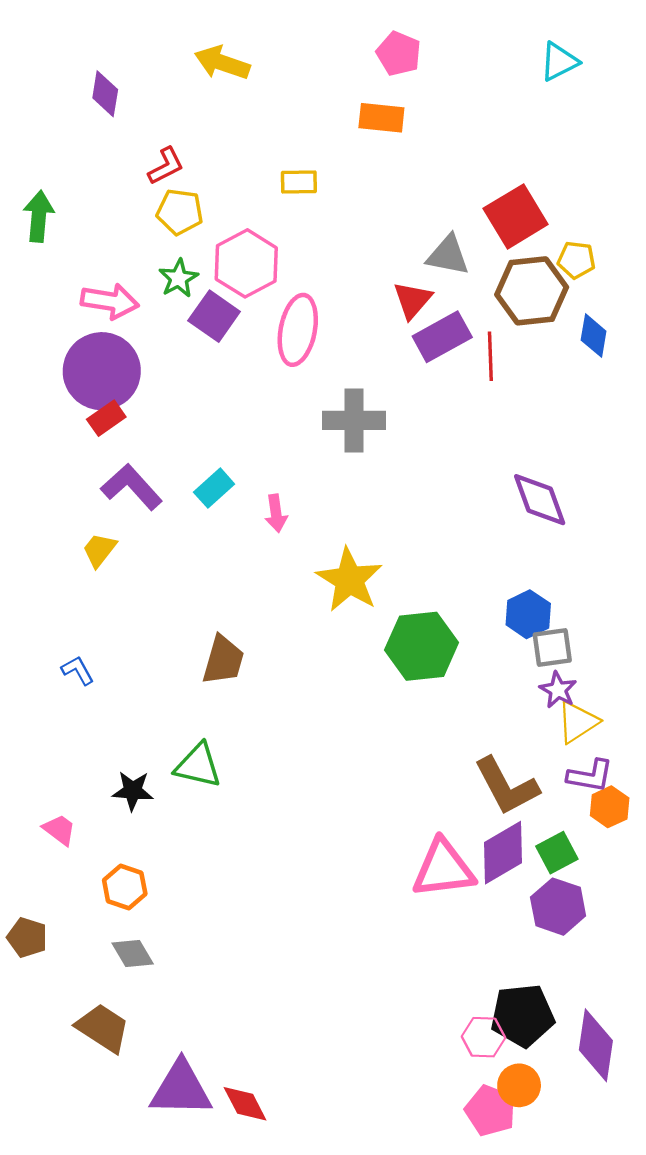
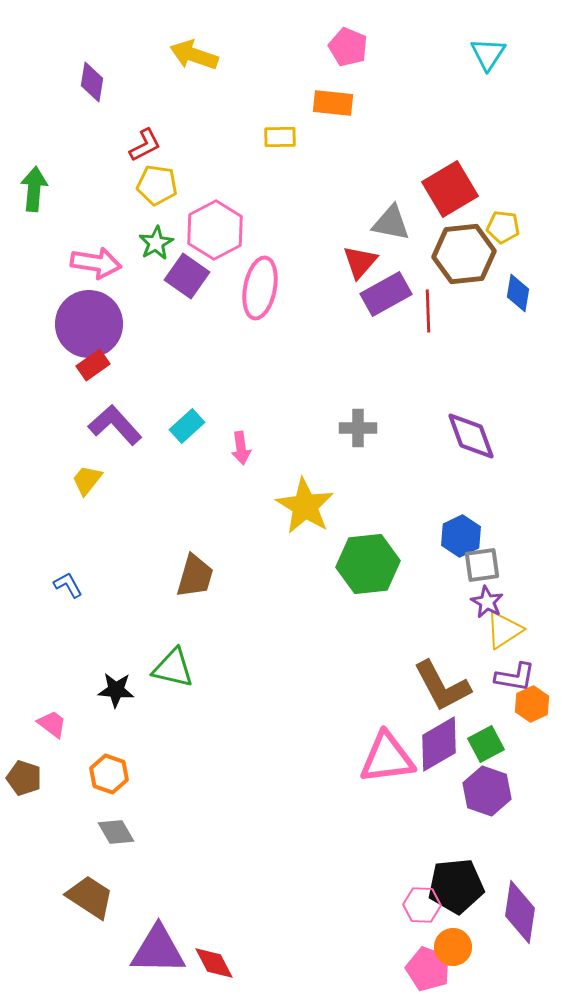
cyan triangle: (559, 62) -> (488, 54), turned -30
yellow rectangle: (299, 182) -> (280, 137), moved
gray cross: (354, 420) -> (358, 428), moved, size x0.7
brown pentagon: (27, 937) -> (24, 778), moved

